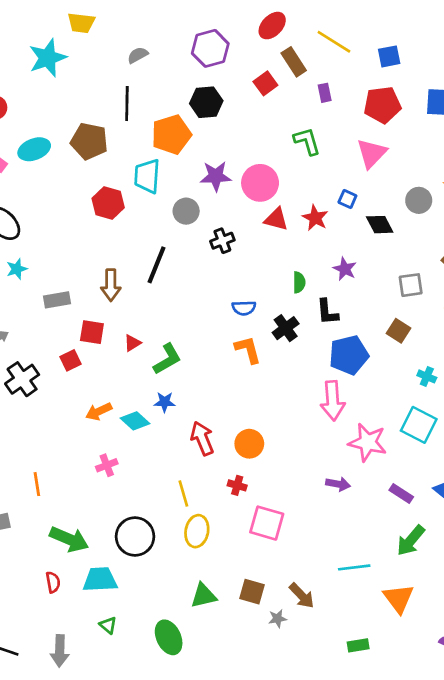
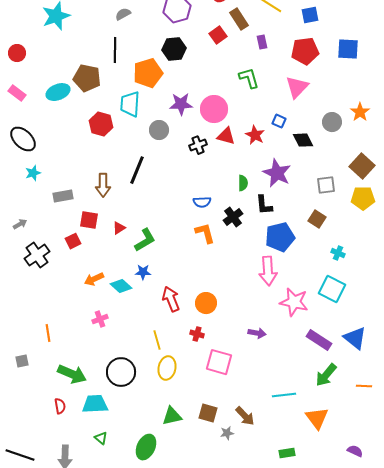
cyan ellipse: (34, 149) -> (58, 92), moved
black cross: (222, 241) -> (198, 145), moved
purple star: (345, 269) -> (277, 173), size x1.6
purple arrow: (338, 484) -> (257, 333), moved
purple rectangle: (401, 493) -> (319, 340), size x1.4
green ellipse: (169, 637) -> (146, 447), turned 50

